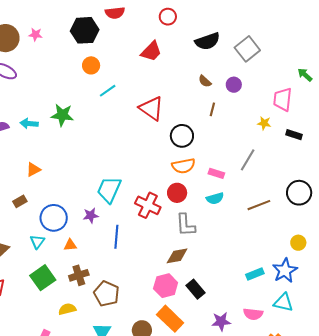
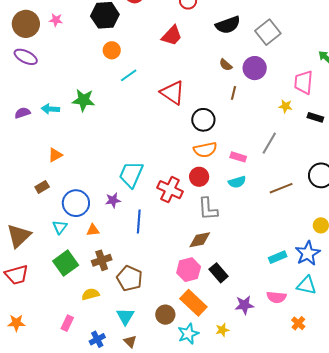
purple circle: (234, 85) -> (255, 68), size x1.5

